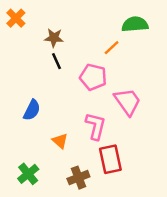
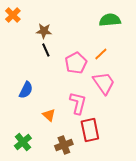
orange line: (112, 48) -> (101, 54), moved
pink pentagon: (93, 77) -> (76, 63), turned 30

